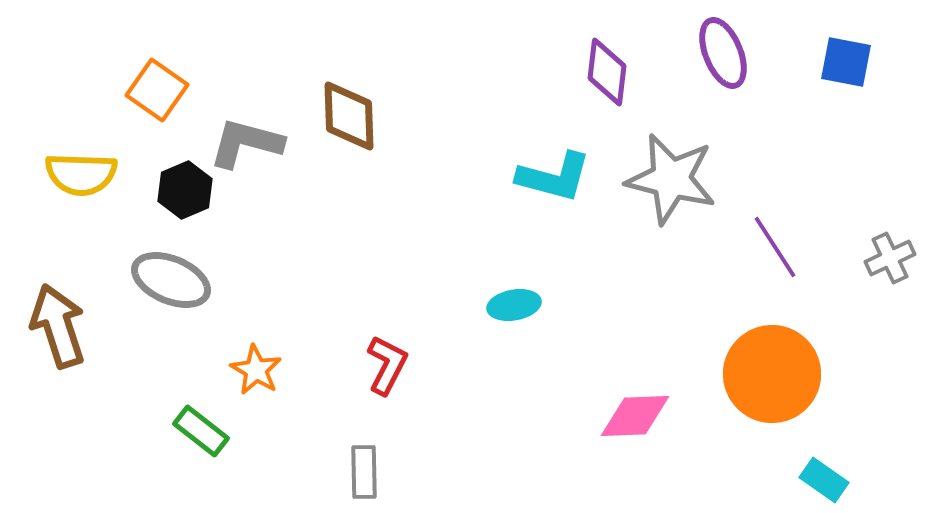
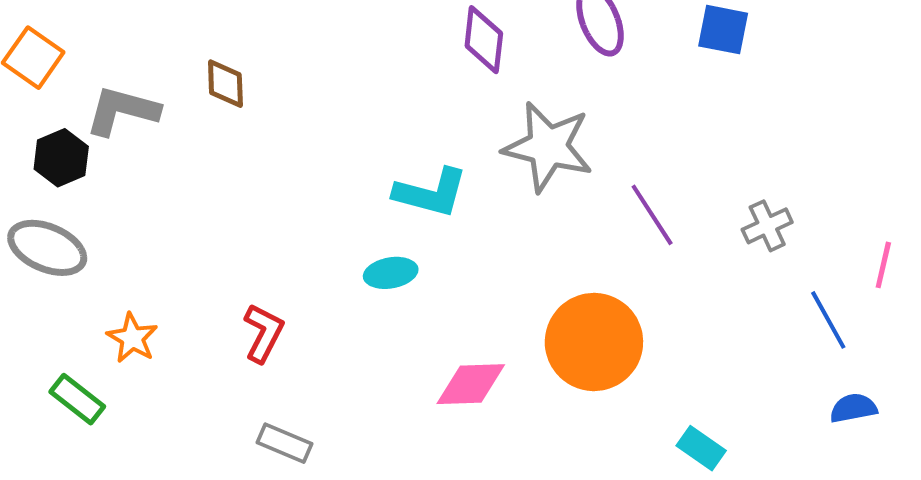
brown diamond: (349, 116) -> (225, 84), size x0.7
cyan L-shape: (554, 177) -> (431, 193), moved
orange circle: (772, 374) -> (594, 342), moved
pink diamond: (635, 416) -> (471, 384), moved
gray rectangle: (364, 472) -> (285, 443), moved, turned -66

